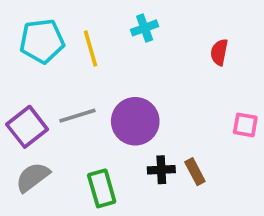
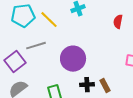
yellow line: (90, 49) -> (49, 20), turned -30
gray line: (77, 116) -> (36, 46), moved

